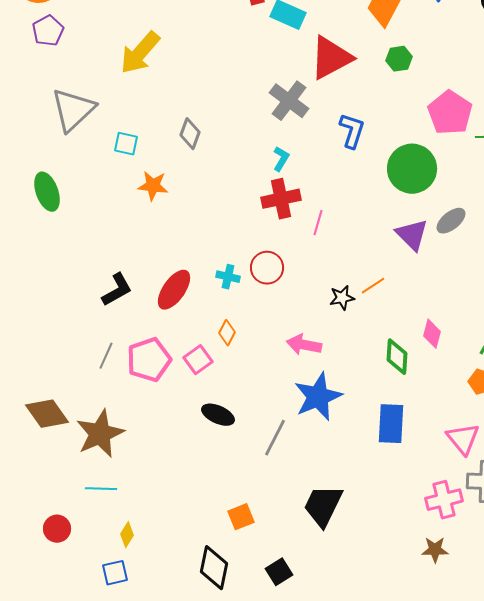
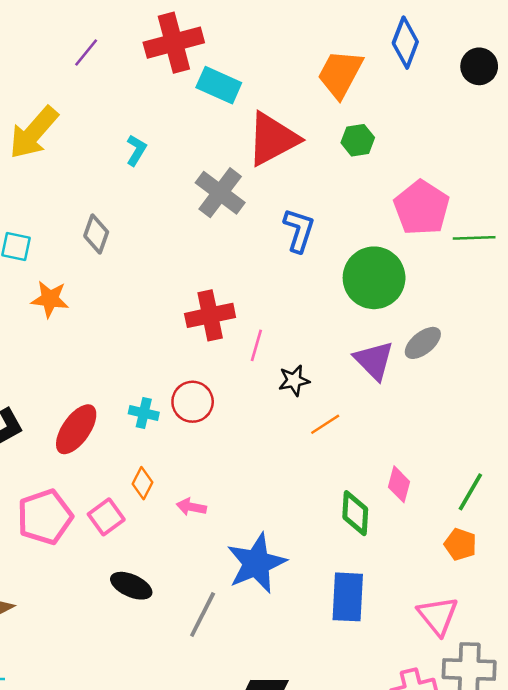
cyan L-shape: (281, 159) -> (136, 150), moved
black star: (342, 298) -> (294, 380), moved
pink arrow: (304, 345) -> (191, 507), moved, size x0.7

